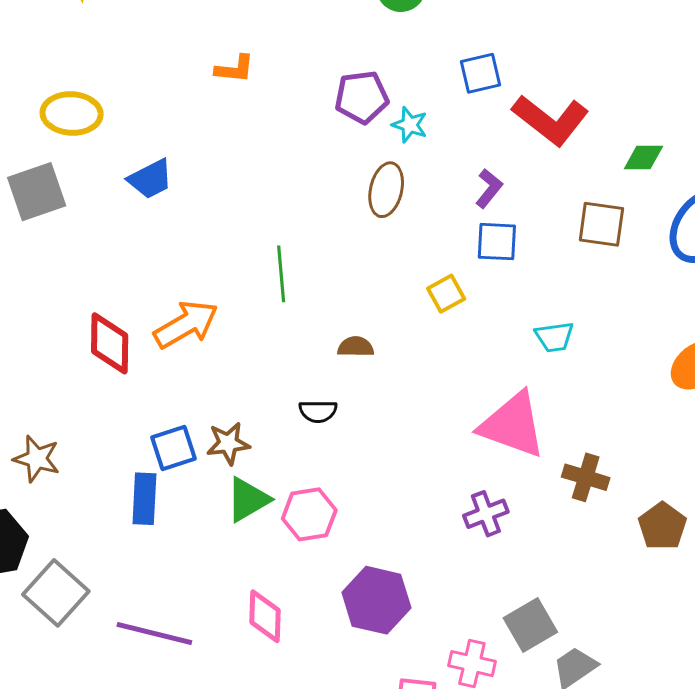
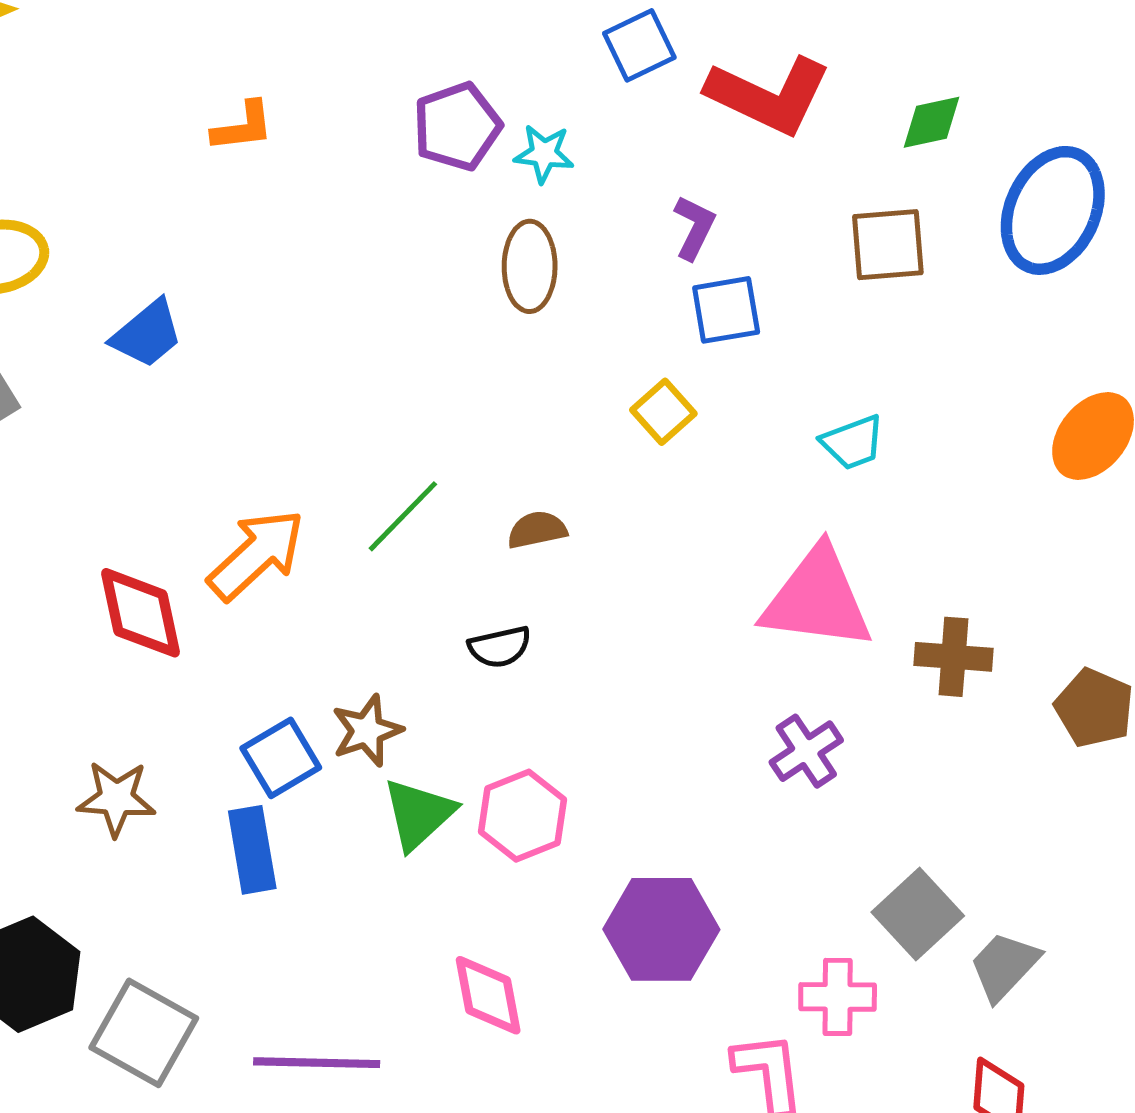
green line: (281, 274) -> (403, 516), moved, turned 62
brown star: (37, 459) -> (116, 799), moved

